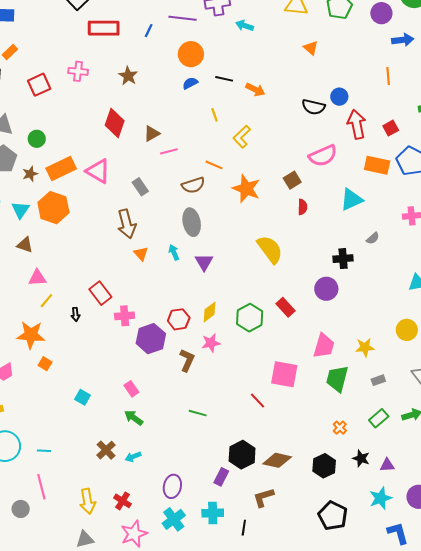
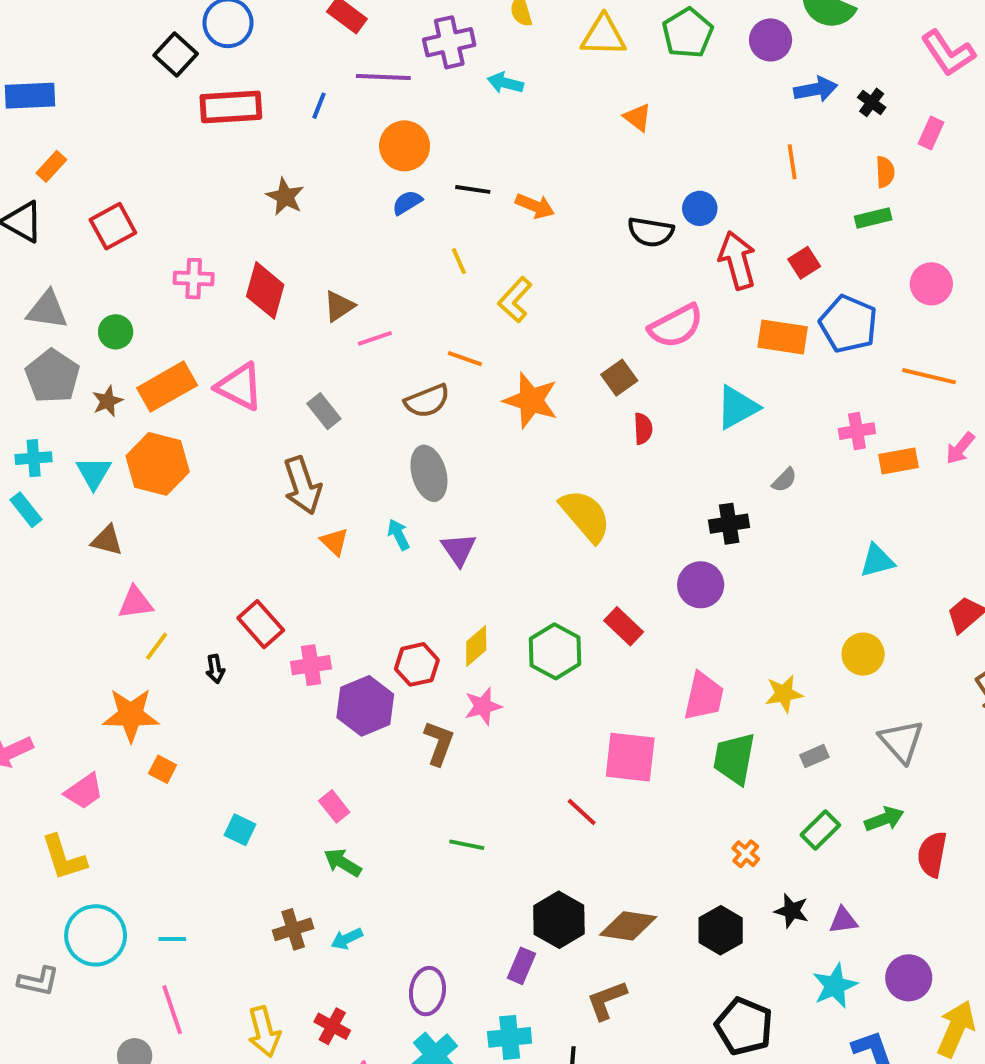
pink cross: (78, 71) -> (194, 279), moved
brown cross: (106, 450) -> (293, 929), turned 30

